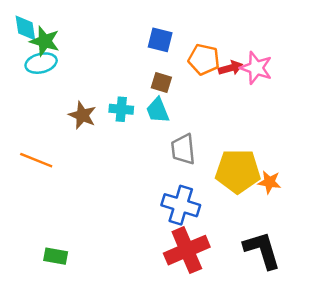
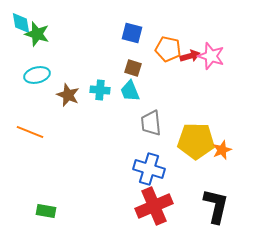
cyan ellipse: (41, 63) -> (37, 75), moved
orange star: (269, 182) -> (222, 150), turned -30
black L-shape: (262, 250) -> (216, 206), turned 30

